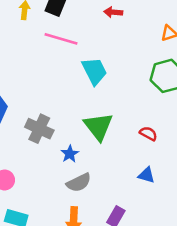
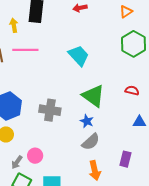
pink line: (61, 39) -> (25, 50), moved
blue star: (70, 154) -> (87, 121), moved

